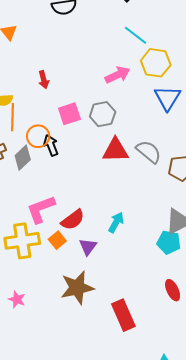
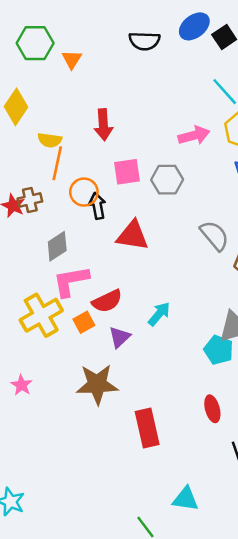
red arrow: (44, 80) -> (103, 125), size x1.4
red triangle: (115, 150) -> (133, 236), moved
gray diamond: (23, 158) -> (57, 246), moved
yellow cross: (22, 241) -> (41, 315), turned -32

